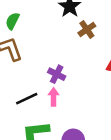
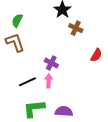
brown cross: (87, 29) -> (76, 28), turned -32

